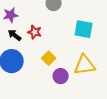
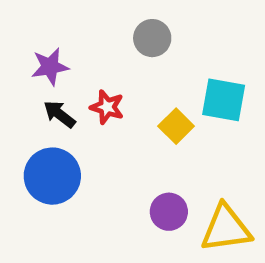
yellow square: (49, 58) -> (176, 126), moved
yellow triangle: (85, 65) -> (226, 228), moved

